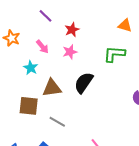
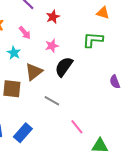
pink star: (70, 52) -> (52, 46), moved
brown triangle: (52, 88) -> (34, 72), turned -30
gray line: (57, 122) -> (52, 101), moved

